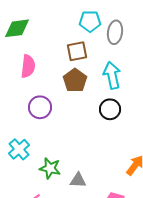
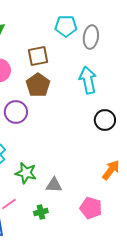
brown square: (77, 51) -> (38, 56), moved
brown pentagon: (75, 80) -> (38, 85), moved
black circle: (110, 109) -> (105, 120), moved

